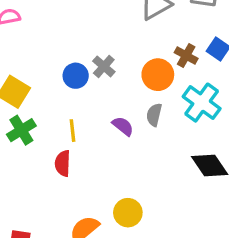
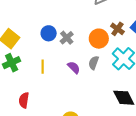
gray cross: (104, 66) -> (67, 38), moved
red semicircle: (63, 163) -> (24, 100), moved

